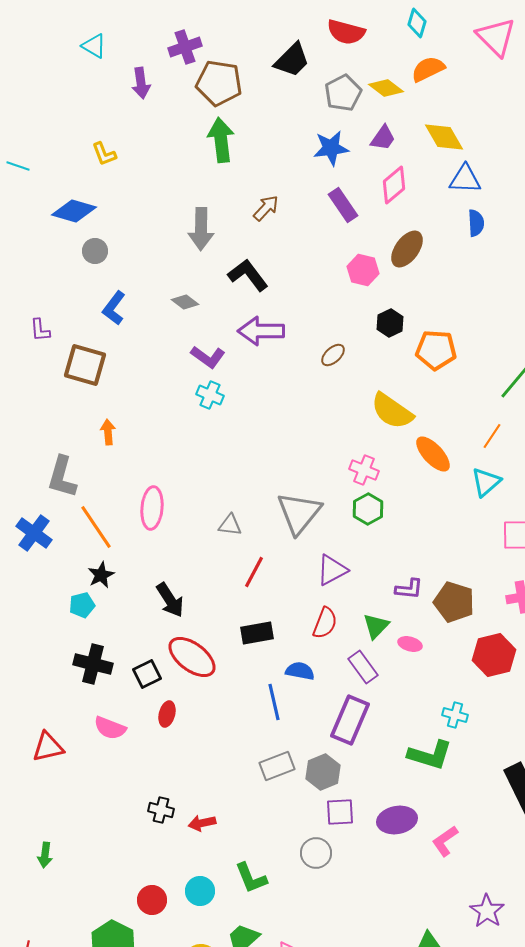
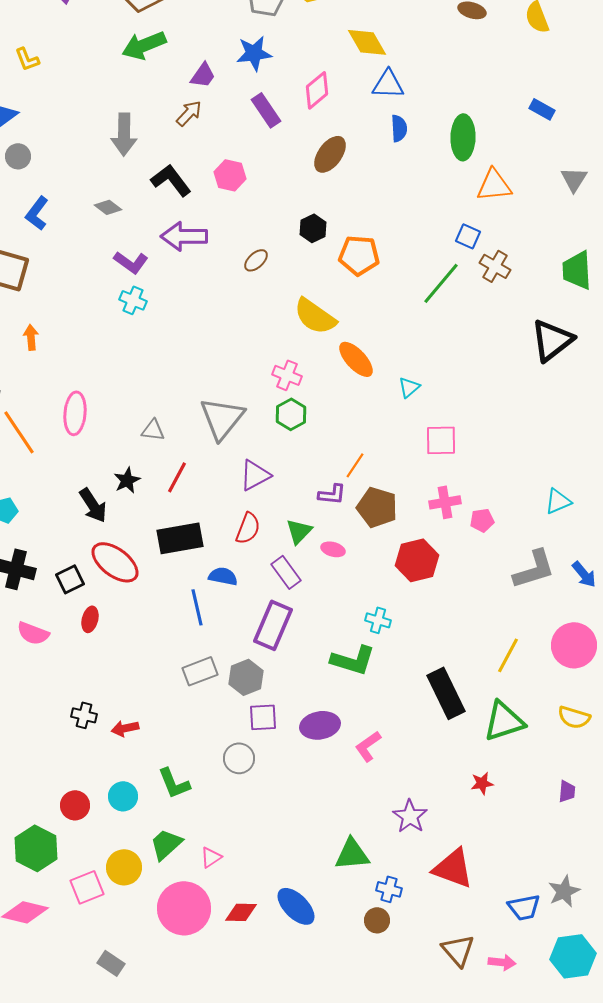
purple trapezoid: (383, 138) -> (203, 75), moved
green arrow: (221, 140) -> (144, 45), turned -105
pink hexagon: (363, 270) -> (230, 175), moved
orange line: (492, 436) -> (355, 465), moved
cyan triangle: (486, 482) -> (409, 387), size x0.7
black star: (101, 575) -> (127, 480), moved
black rectangle: (257, 633) -> (180, 538), size x1.4

